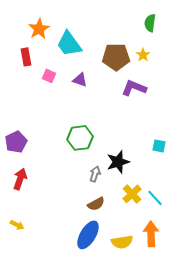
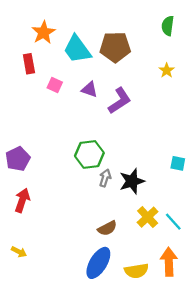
yellow star: (143, 55) -> (167, 70), moved
brown pentagon: (116, 57) -> (115, 47), moved
purple L-shape: (134, 88) -> (120, 101), moved, turned 125
gray arrow: (95, 174) -> (105, 178), moved

